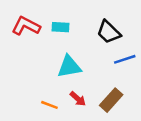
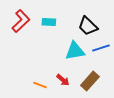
red L-shape: (26, 26) -> (21, 21), turned 110
cyan triangle: (69, 67) -> (75, 51), moved

